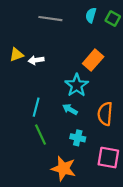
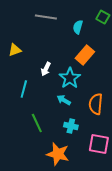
cyan semicircle: (91, 15) -> (78, 27), moved
white arrow: (36, 60) -> (46, 69), moved, turned -56
cyan line: (36, 107) -> (24, 89), moved

